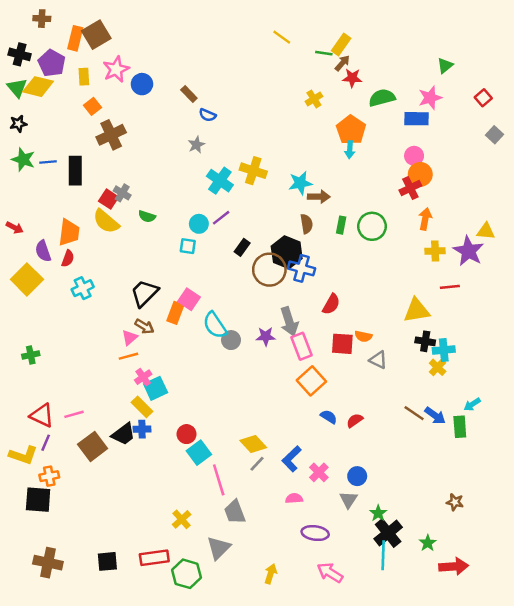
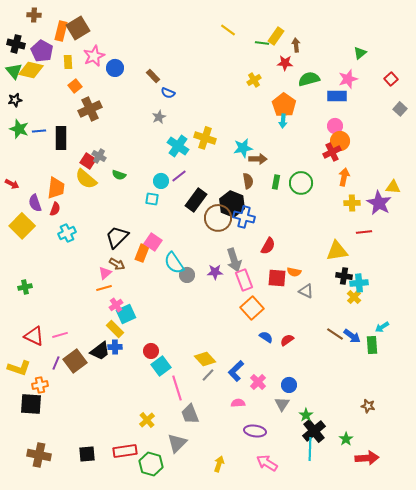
brown arrow: (342, 63) -> (296, 45), moved, turned -48
black rectangle: (242, 247) -> (196, 200), size x1.6
purple line: (46, 443) -> (56, 363), moved

